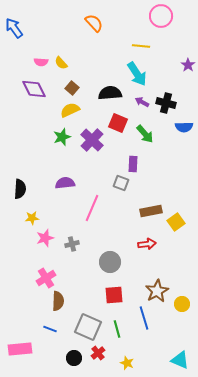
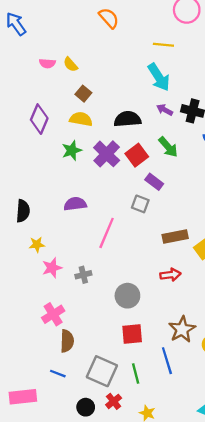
purple diamond: (34, 89) -> (39, 119), moved, turned 50
black semicircle: (110, 93) -> (127, 119), moved
yellow semicircle: (70, 110) -> (81, 119), turned 36
red square: (118, 123) -> (137, 155), moved, turned 30
purple rectangle: (133, 164) -> (154, 182), turned -56

